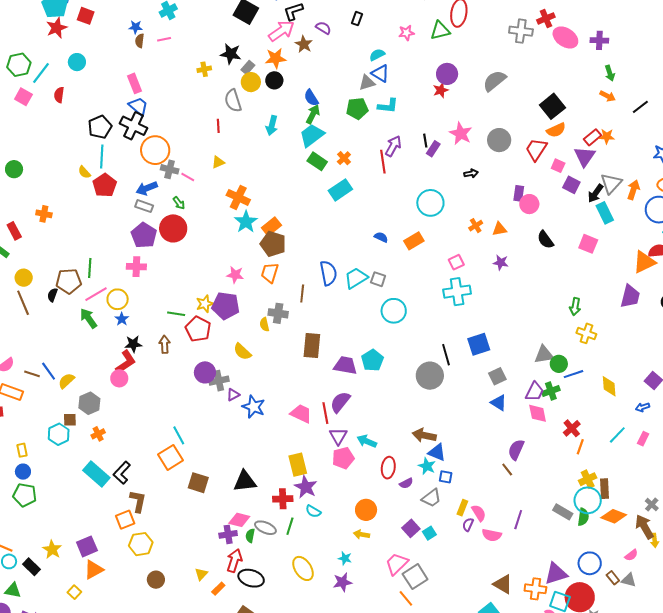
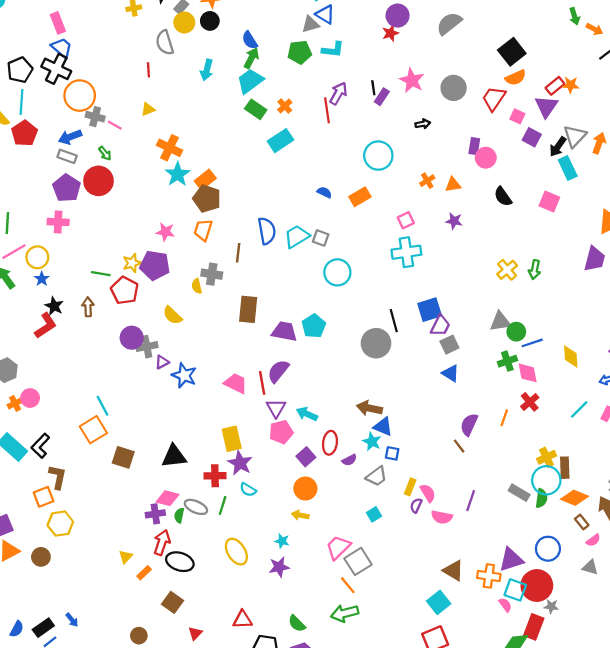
orange arrow: (608, 96) -> (594, 29), moved
yellow cross: (586, 333) -> (507, 270), moved, turned 30
black star: (133, 344) -> (54, 306), turned 30
pink circle: (119, 378) -> (30, 398), moved
purple trapezoid: (535, 392) -> (440, 326), moved
pink diamond: (538, 413) -> (528, 373), moved
orange line: (580, 447) -> (504, 418), moved
purple square: (411, 528) -> (306, 457), moved
brown rectangle: (613, 578) -> (582, 522), moved
brown circle: (156, 580) -> (41, 557), moved

